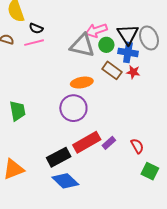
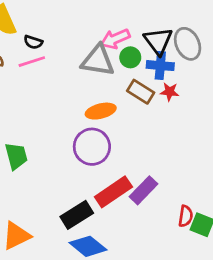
purple rectangle: (109, 143) -> (143, 190), size x1.5
red semicircle: (137, 146) -> (186, 216), moved, turned 42

